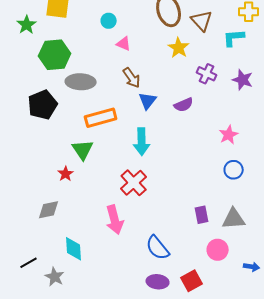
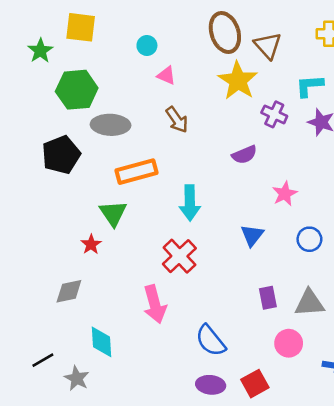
cyan L-shape: (234, 38) -> (309, 86), moved
yellow star: (179, 48) -> (238, 81), size x1.4
blue triangle: (148, 101) -> (252, 235), moved
pink star: (229, 135) -> (285, 194), moved

